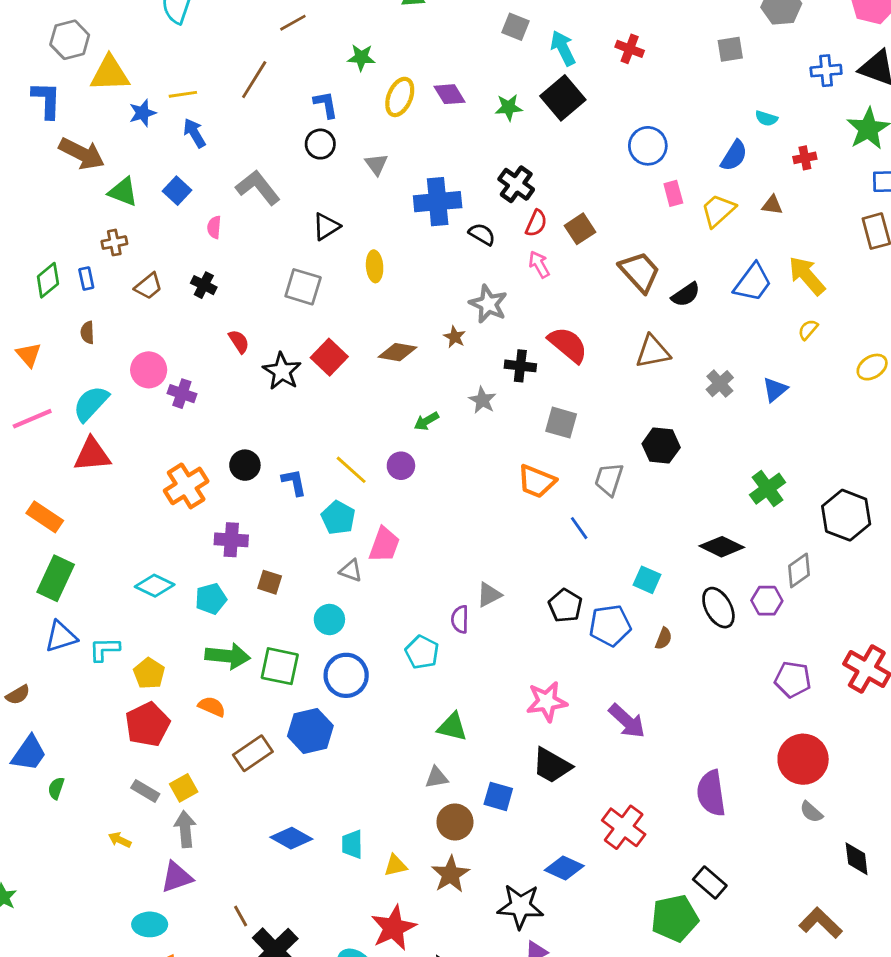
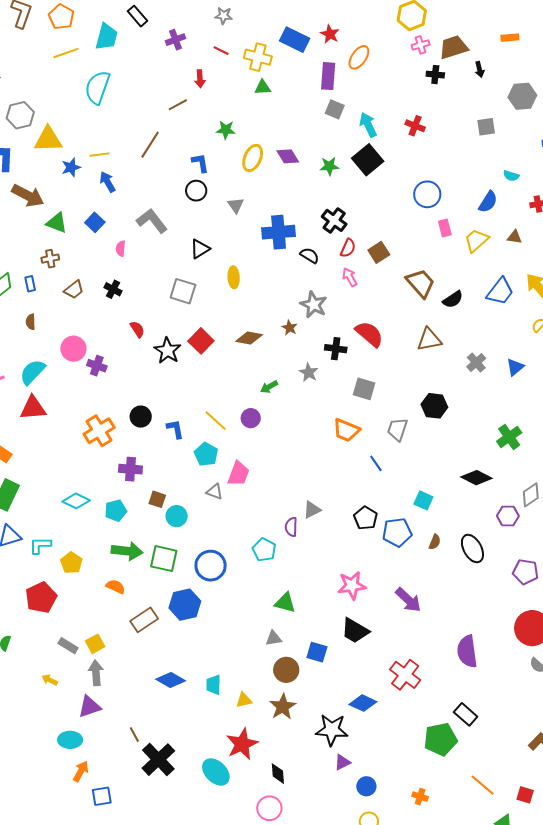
black ellipse: (718, 608) -> (472, 549), moved
cyan circle: (329, 619) -> (177, 516), moved
red pentagon: (147, 724) -> (41, 598), moved

